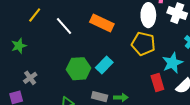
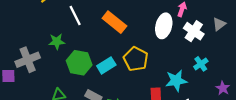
yellow pentagon: (143, 44) -> (136, 59), moved
green star: (19, 46) -> (57, 42), moved
gray cross: (30, 78) -> (28, 60), size x1.6

